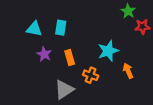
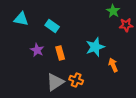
cyan rectangle: (61, 28) -> (52, 26), turned -64
cyan triangle: (34, 29) -> (21, 19), moved
orange cross: (91, 75) -> (76, 80), moved

